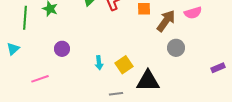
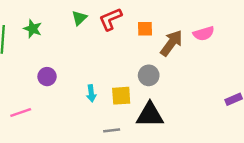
gray circle: (176, 48) -> (149, 75), moved
yellow square: (124, 65) -> (121, 96), turned 30

